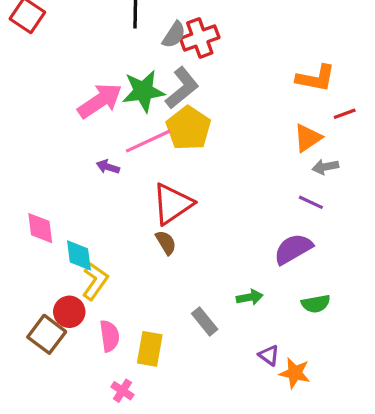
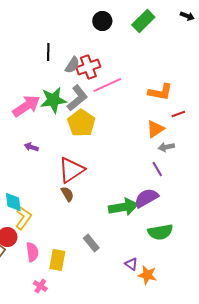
pink line: (148, 141) -> (107, 85), moved
purple line: (311, 202) -> (157, 169), turned 35
green arrow: (250, 297) -> (123, 207), moved, size x1.8
green semicircle: (316, 304) -> (160, 232), size x1.4

